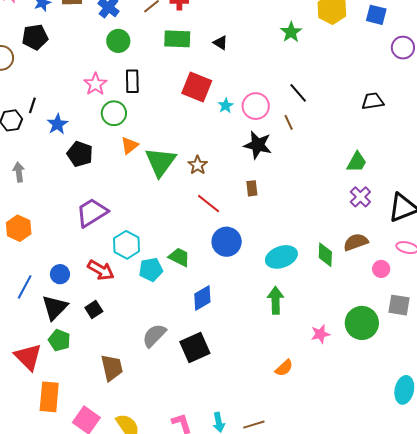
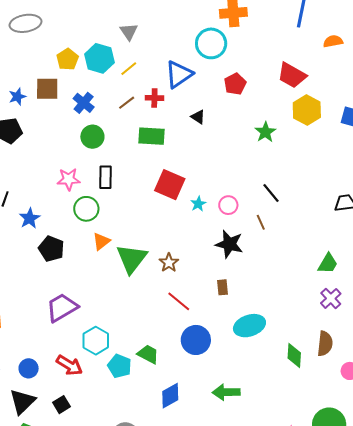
black triangle: (220, 43) -> (198, 117), moved
pink star: (95, 84) -> (69, 179), turned 30
pink circle: (256, 106) -> (228, 205), size x0.7
brown semicircle: (356, 242) -> (325, 344), turned 115
cyan ellipse: (281, 257) -> (249, 326), moved
cyan pentagon: (151, 270) -> (119, 366), turned 30
green arrow: (276, 300) -> (226, 392), moved, turned -92

